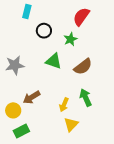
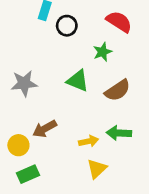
red semicircle: (81, 17) -> (119, 22), turned 84
black circle: (44, 31) -> (67, 26), moved
green arrow: (86, 98) -> (119, 133), turned -66
yellow arrow: (64, 105) -> (89, 141), turned -128

